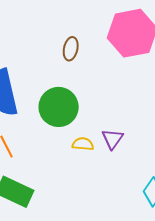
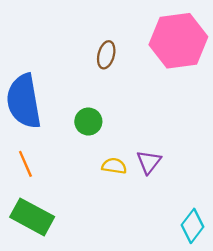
green circle: (59, 107) -> (88, 122), size x0.6

